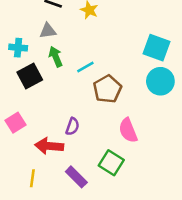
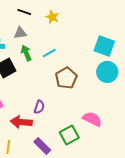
cyan line: (85, 67) -> (49, 53), moved
pink semicircle: (128, 130) -> (92, 119), moved, turned 138
green square: (111, 163) -> (69, 135), turned 30

